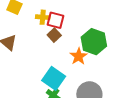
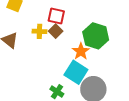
yellow cross: (43, 17) -> (39, 31), moved
cyan square: (54, 78) -> (76, 72), moved

